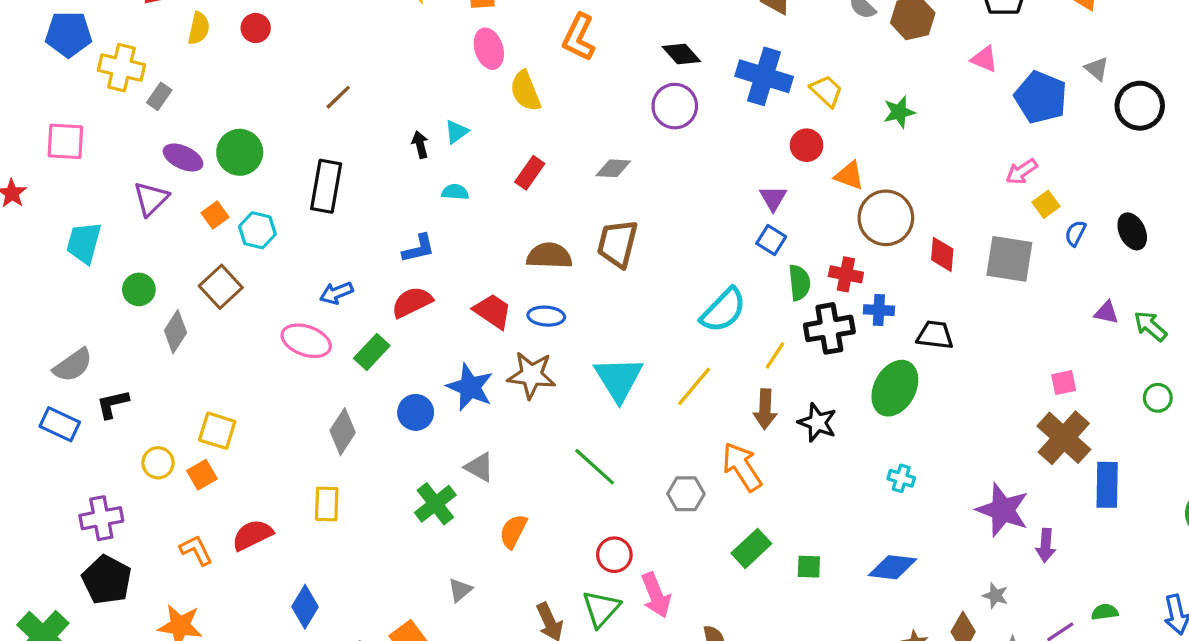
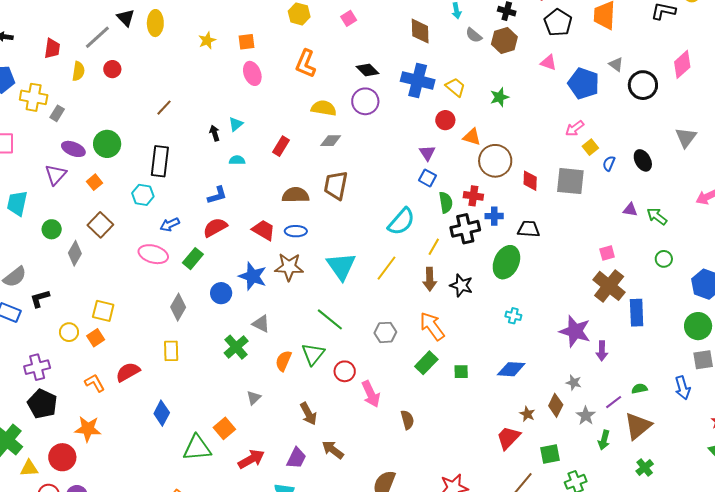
yellow semicircle: (525, 91) -> (324, 108), moved, turned 125
cyan hexagon: (257, 230) -> (143, 195), moved
orange arrow: (742, 467) -> (432, 326), moved
green triangle: (601, 609) -> (313, 354), moved

